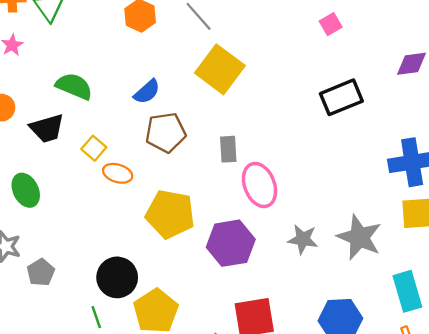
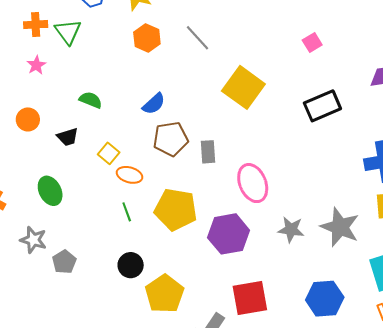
yellow square: (220, 69) -> (243, 87), moved
green semicircle: (74, 86) -> (91, 100), size x0.7
black trapezoid: (47, 128) -> (68, 137), size x0.7
gray rectangle: (228, 149) -> (208, 152), moved
black circle: (117, 277) -> (131, 265), size x0.7
green line: (96, 317) -> (127, 212), moved

